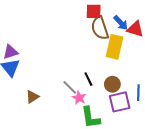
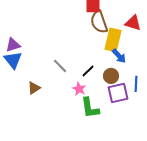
blue arrow: (121, 23) -> (119, 56), moved
black line: (88, 79) -> (88, 71), turned 72
gray line: (70, 87) -> (60, 66), moved

